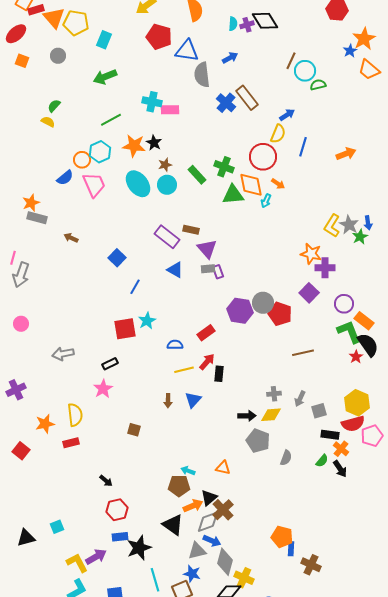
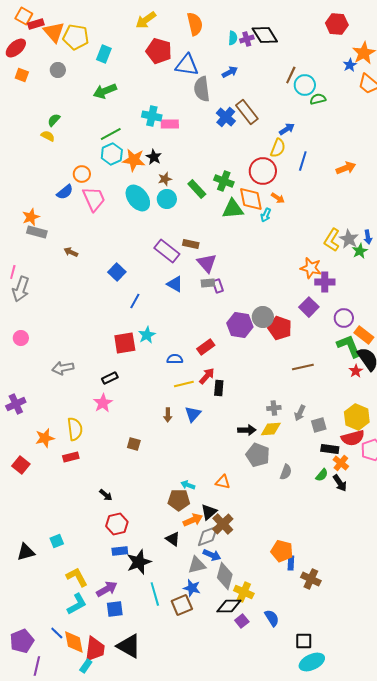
cyan hexagon: (100, 152) -> (112, 154), moved
black triangle: (173, 525) -> (173, 539), size x0.7
purple arrow: (96, 557) -> (107, 589), moved

